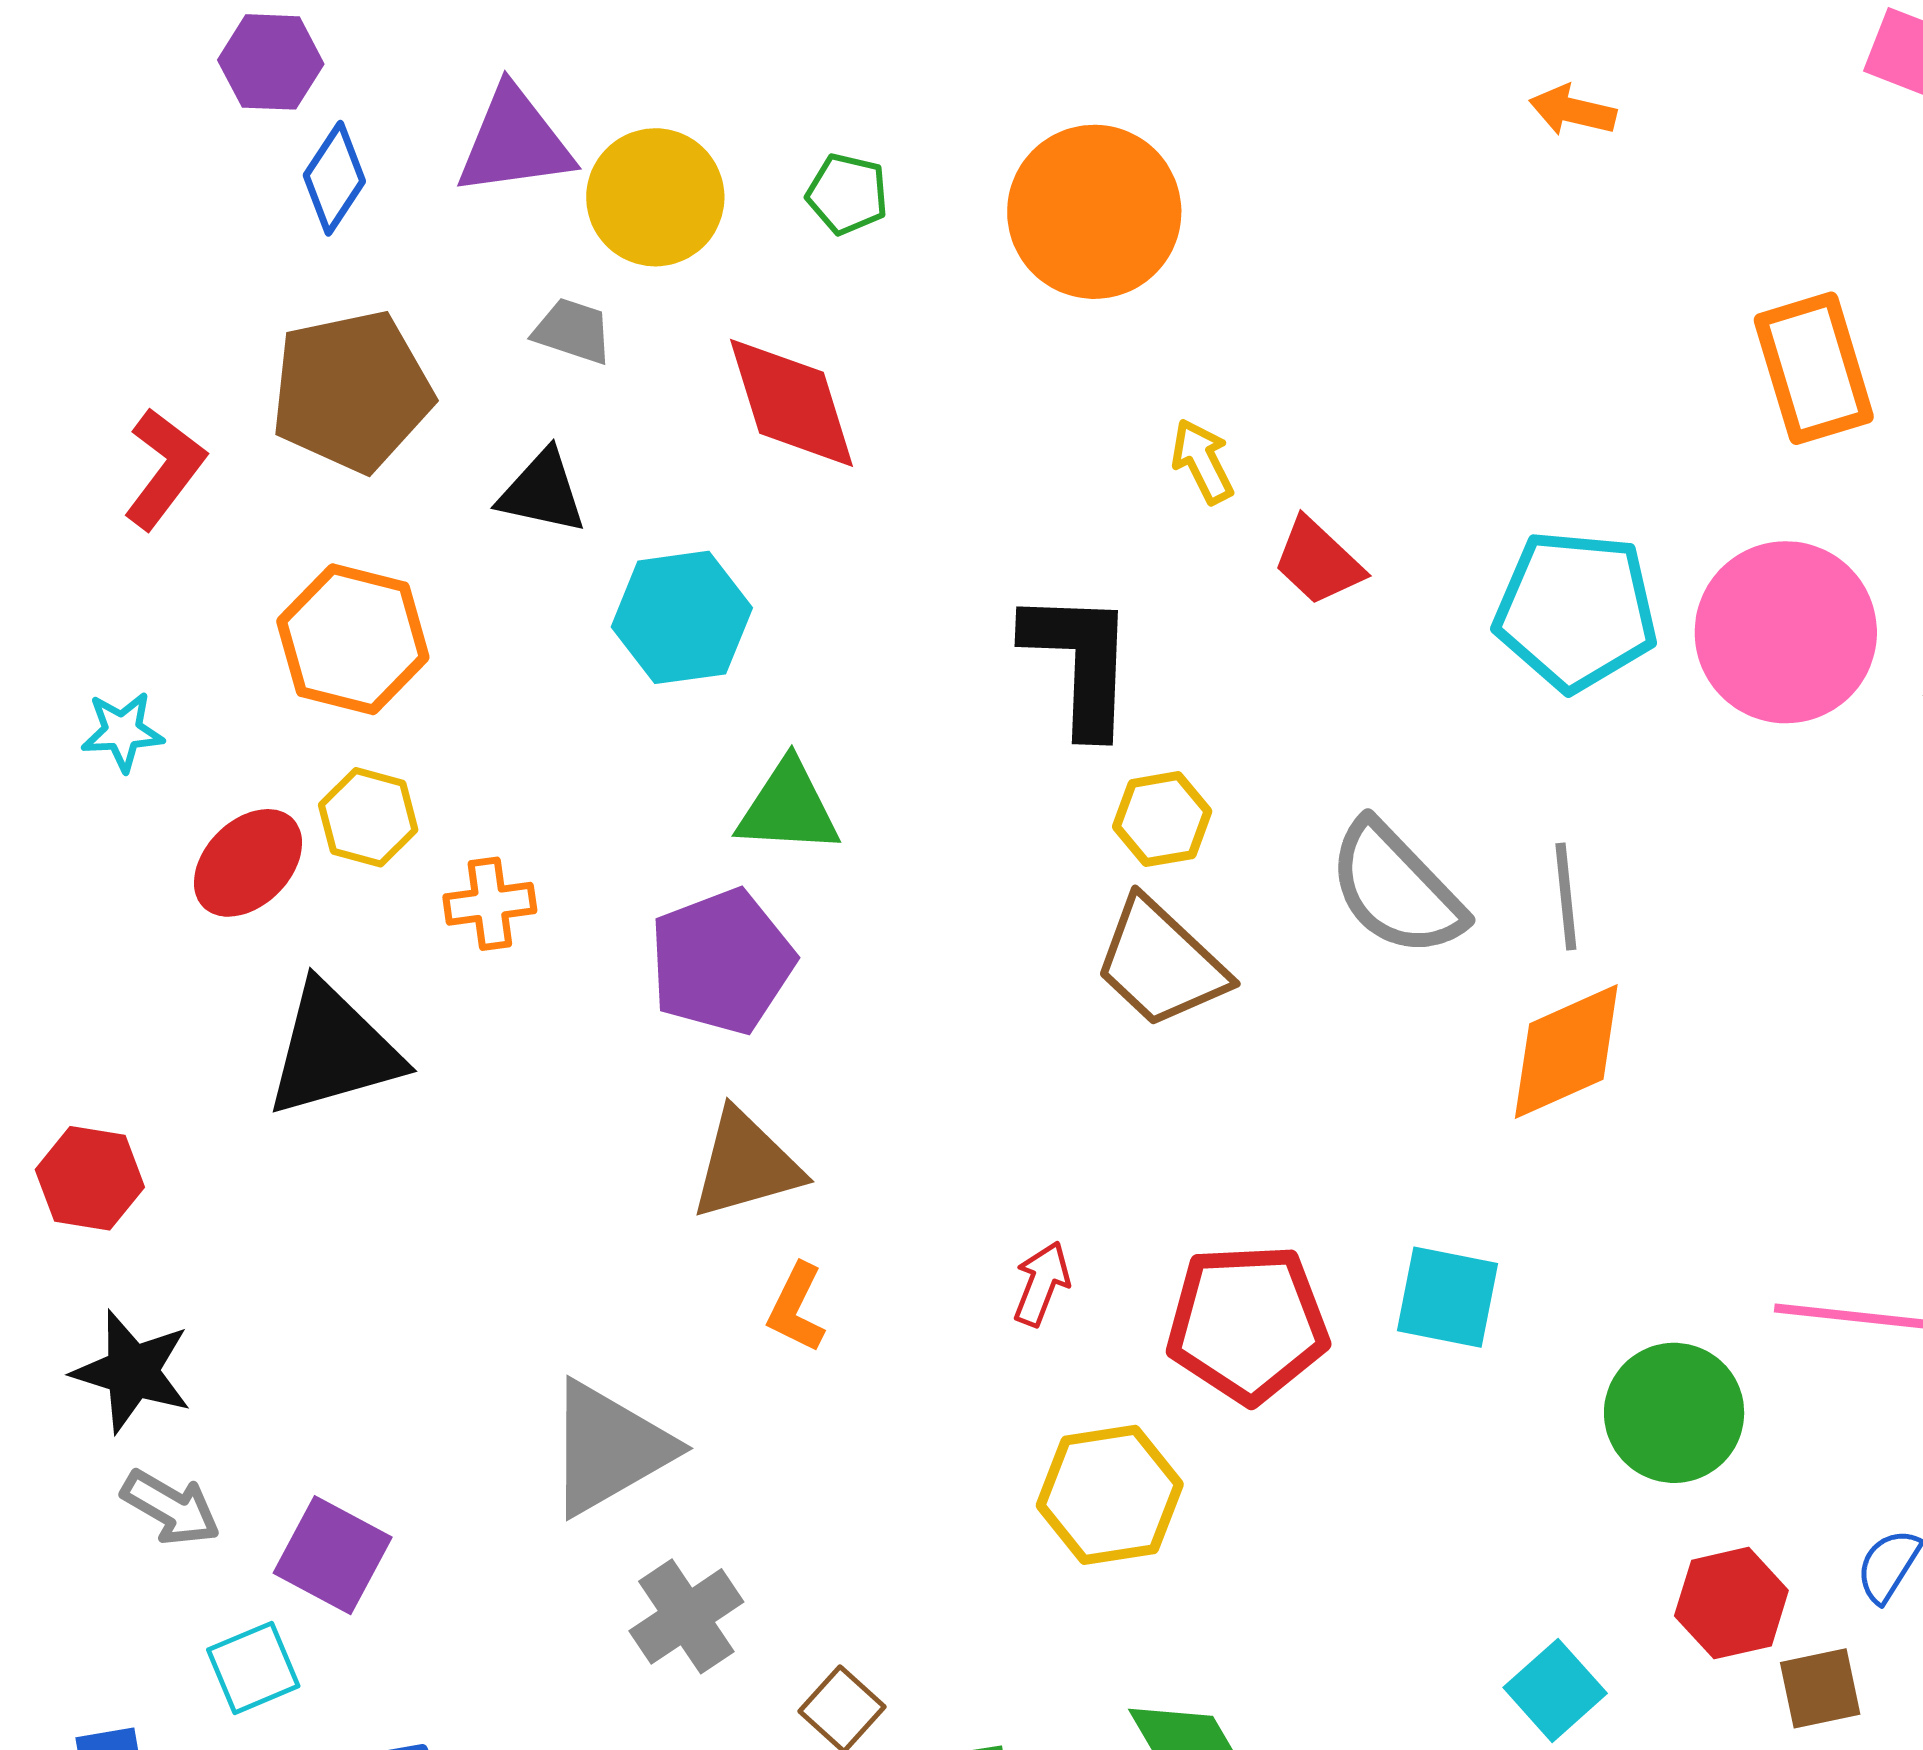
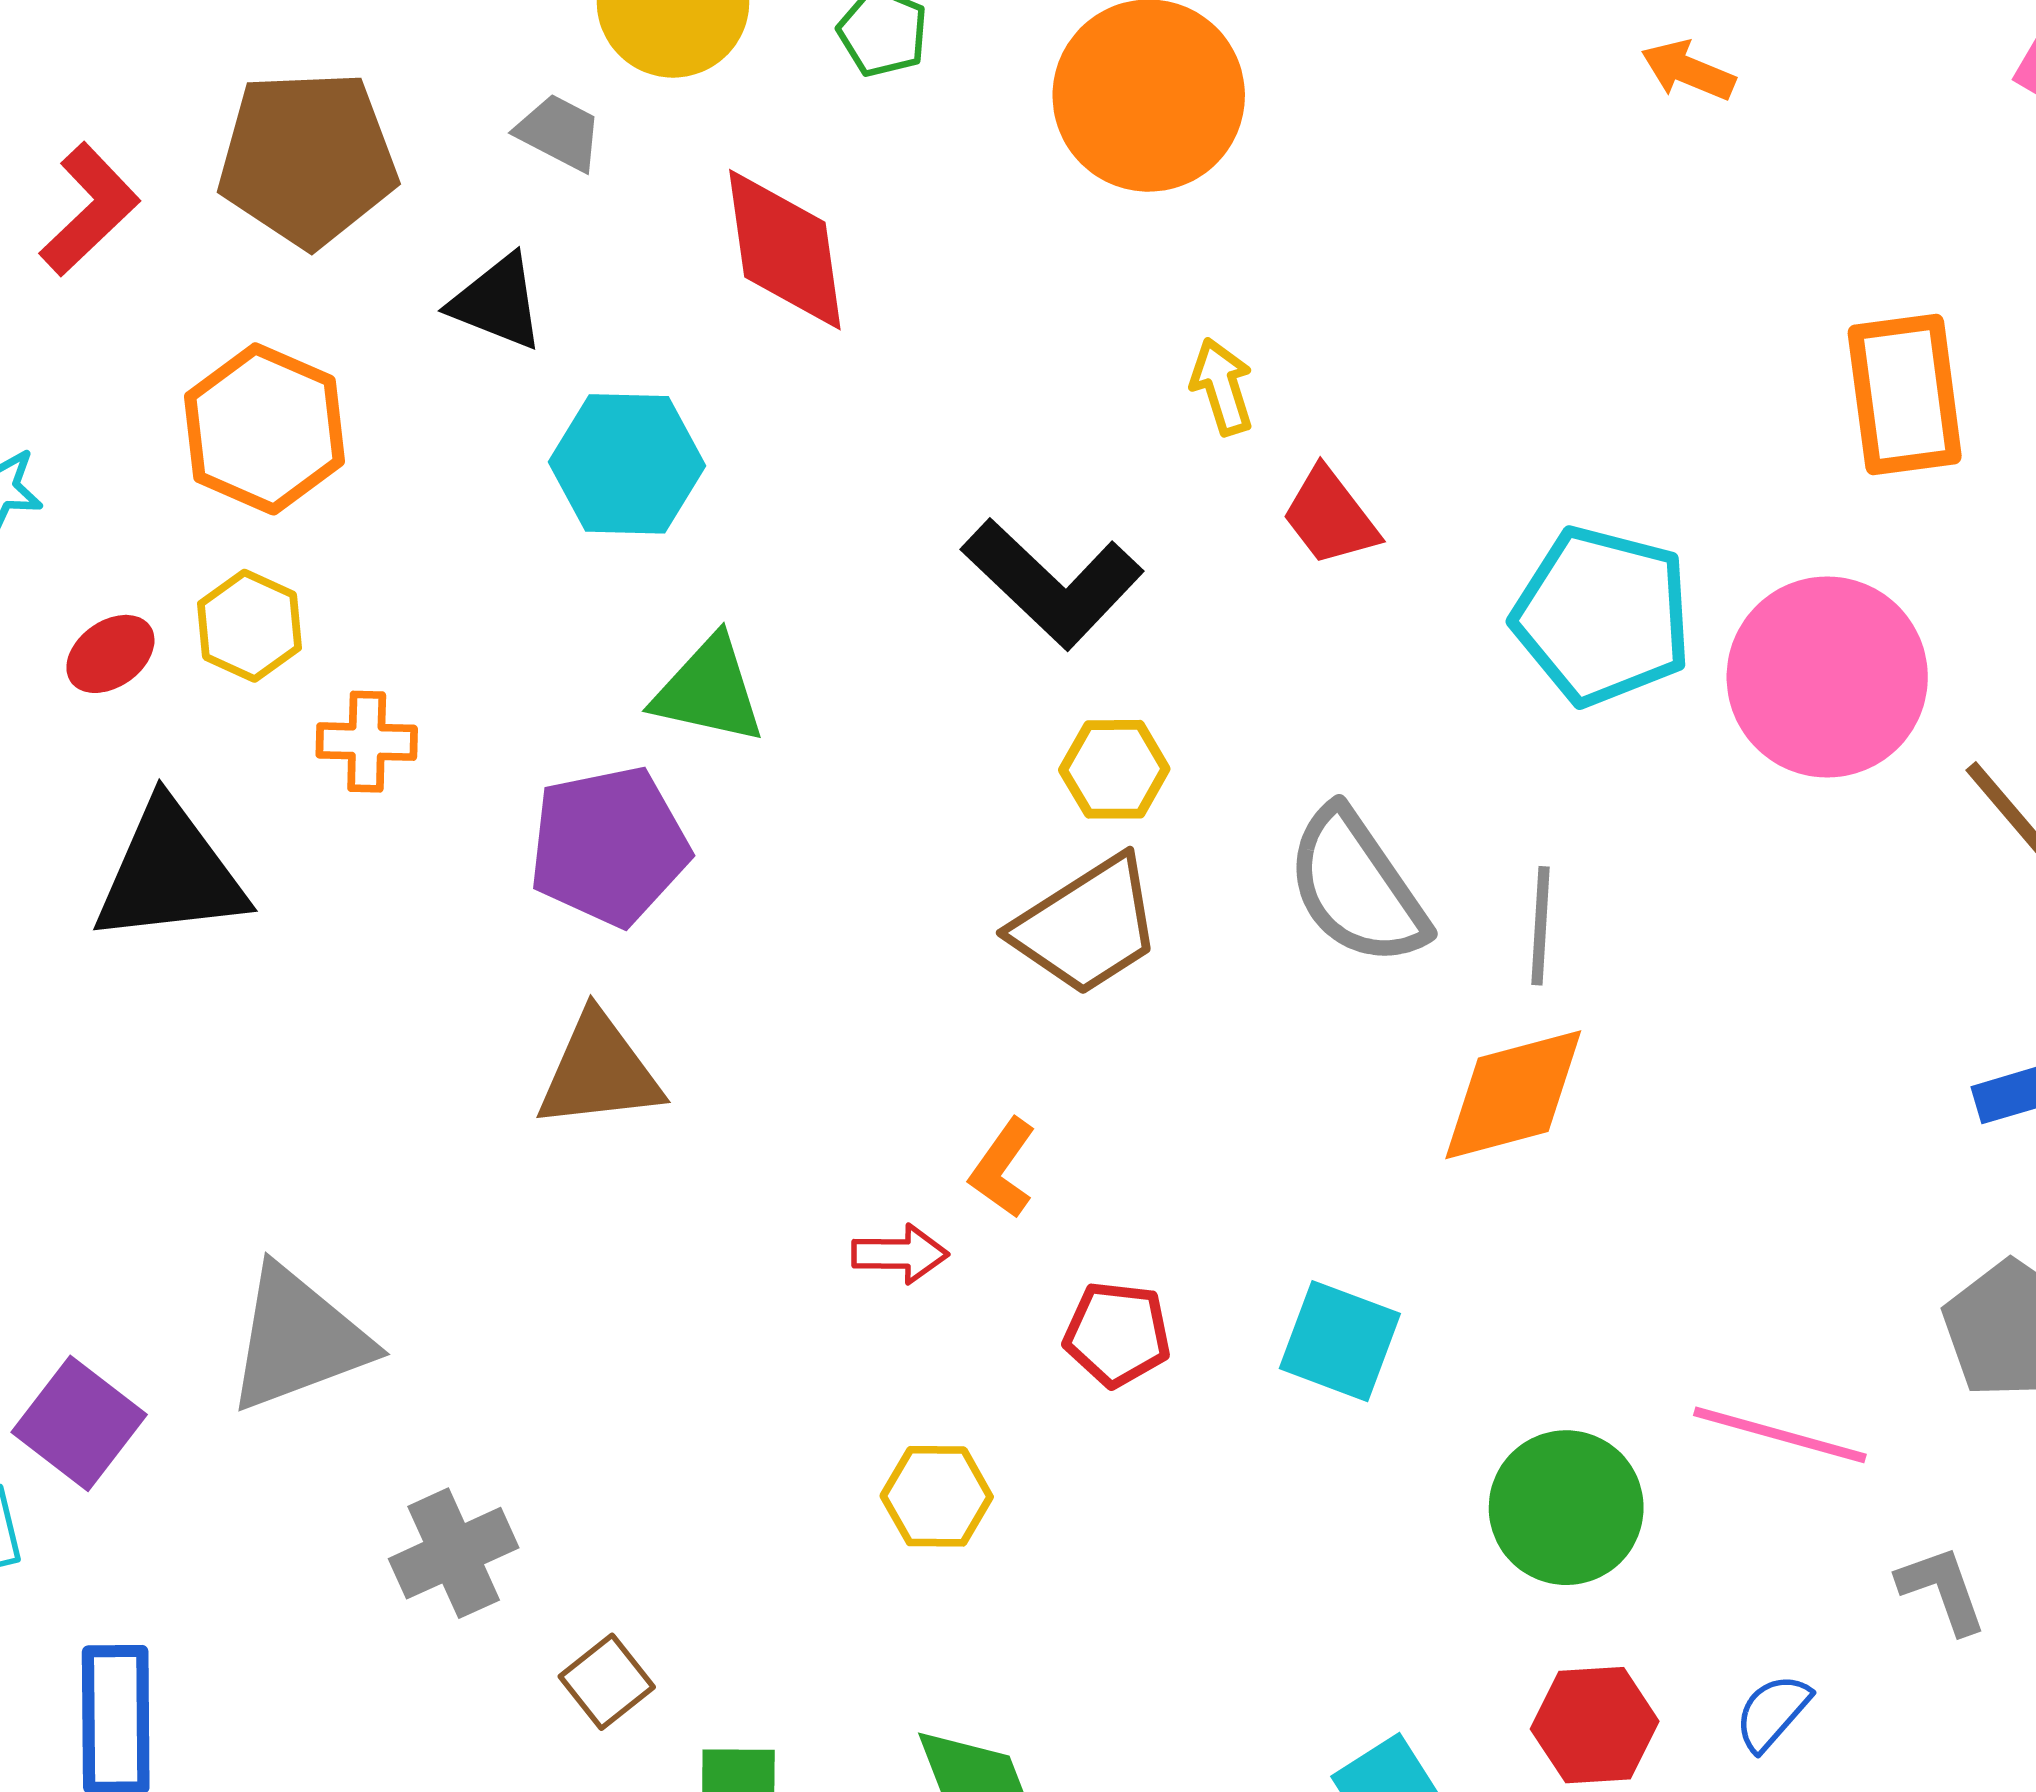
black L-shape: (1080, 662) -> (1053, 583), turned 122
red ellipse: (248, 863) -> (110, 654), size x0.7
brown trapezoid: (1161, 963) -> (1087, 926), turned -85
red arrow: (1042, 1284) -> (900, 1254), turned 60
orange L-shape: (796, 1308) -> (1003, 1168), moved
red pentagon: (1247, 1323) -> (1117, 1334), size x0.6
gray triangle: (609, 1448) -> (298, 1339), moved
yellow hexagon: (1110, 1495) -> (937, 1496), size x0.7

